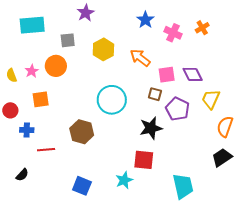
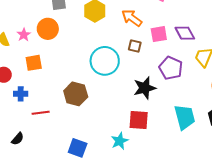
brown square: (155, 94) -> (135, 46), moved
cyan trapezoid: (183, 186) -> (185, 117), moved

